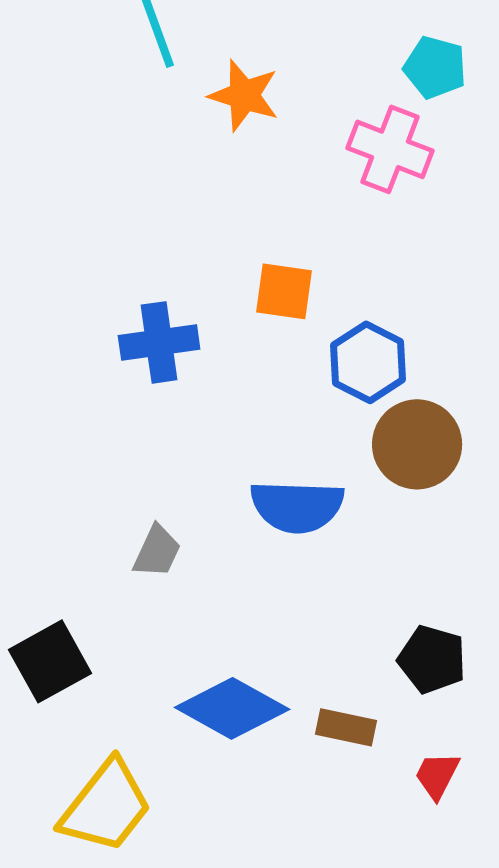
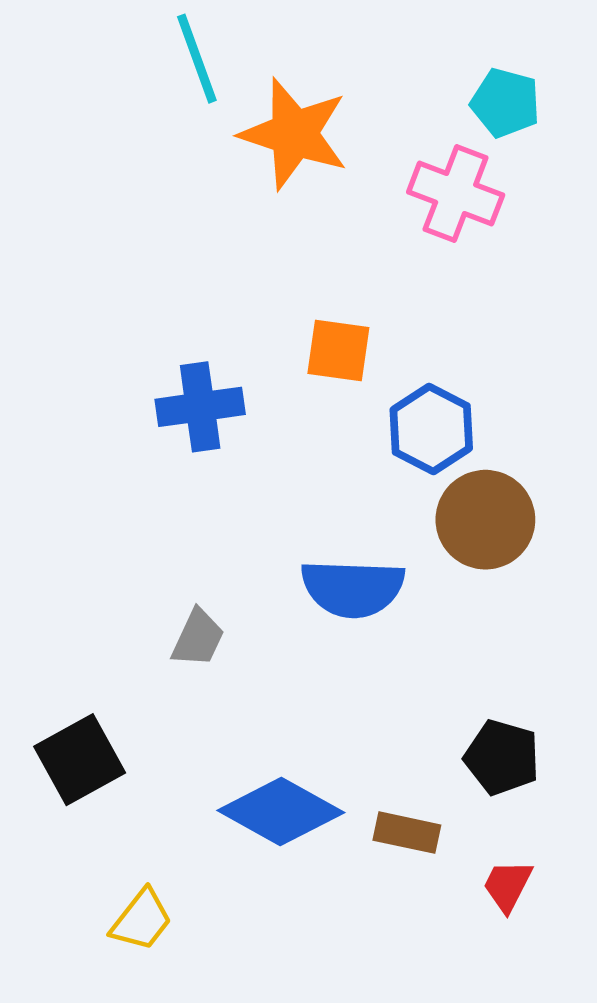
orange star: (244, 95) -> (294, 134), size x1.4
yellow trapezoid: (106, 806) -> (142, 920), size x0.6

